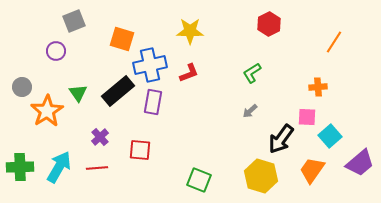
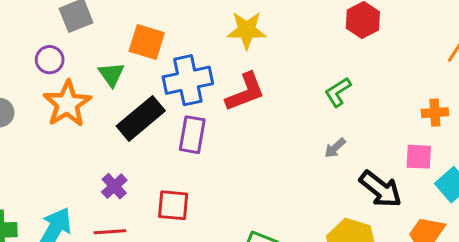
red L-shape: (189, 73) -> (245, 92), size x1.4
green triangle: (78, 93) -> (111, 74), moved
orange star: (47, 111) -> (67, 104), moved
black arrow: (281, 139) -> (381, 189), turned -88

